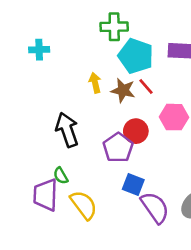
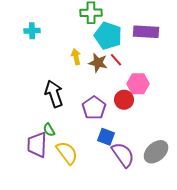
red circle: (136, 131) -> (124, 100), moved

